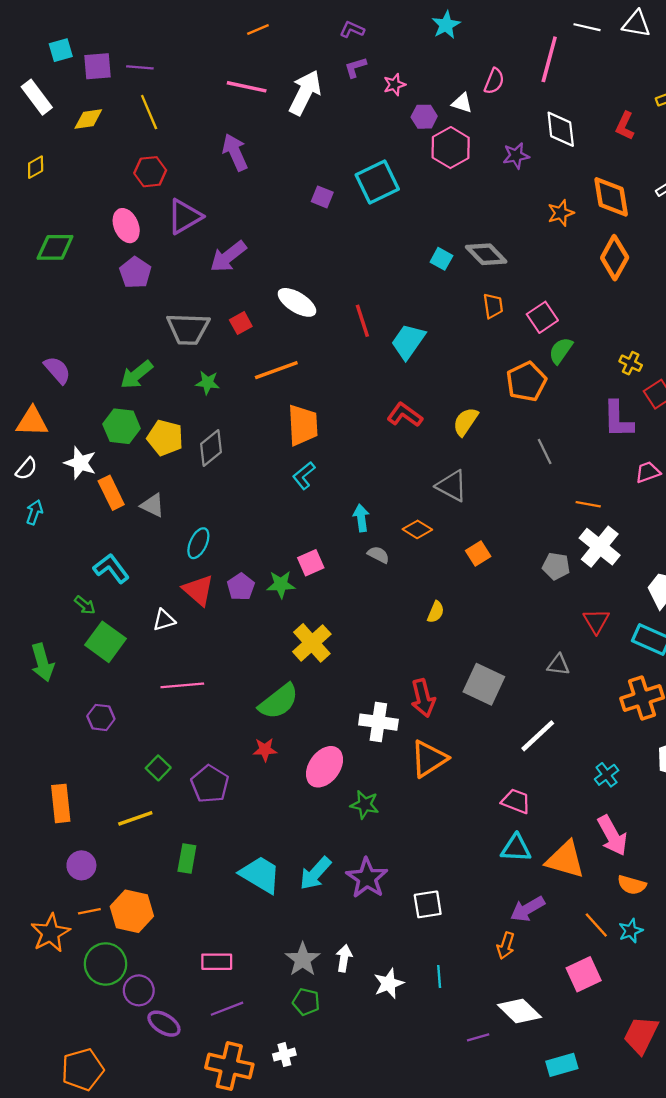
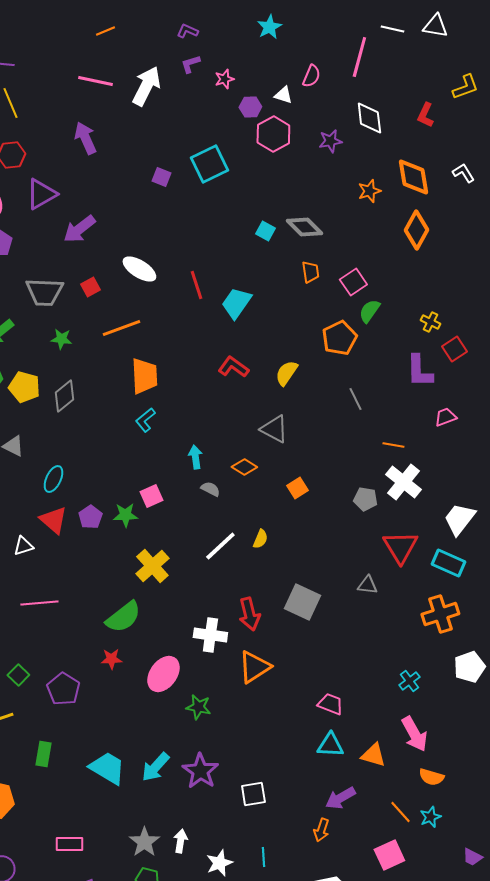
red triangle: (596, 621) -> (400, 547), size x1.5
white line: (538, 736) -> (220, 546), moved
orange triangle: (565, 860) -> (373, 755), size x0.7

